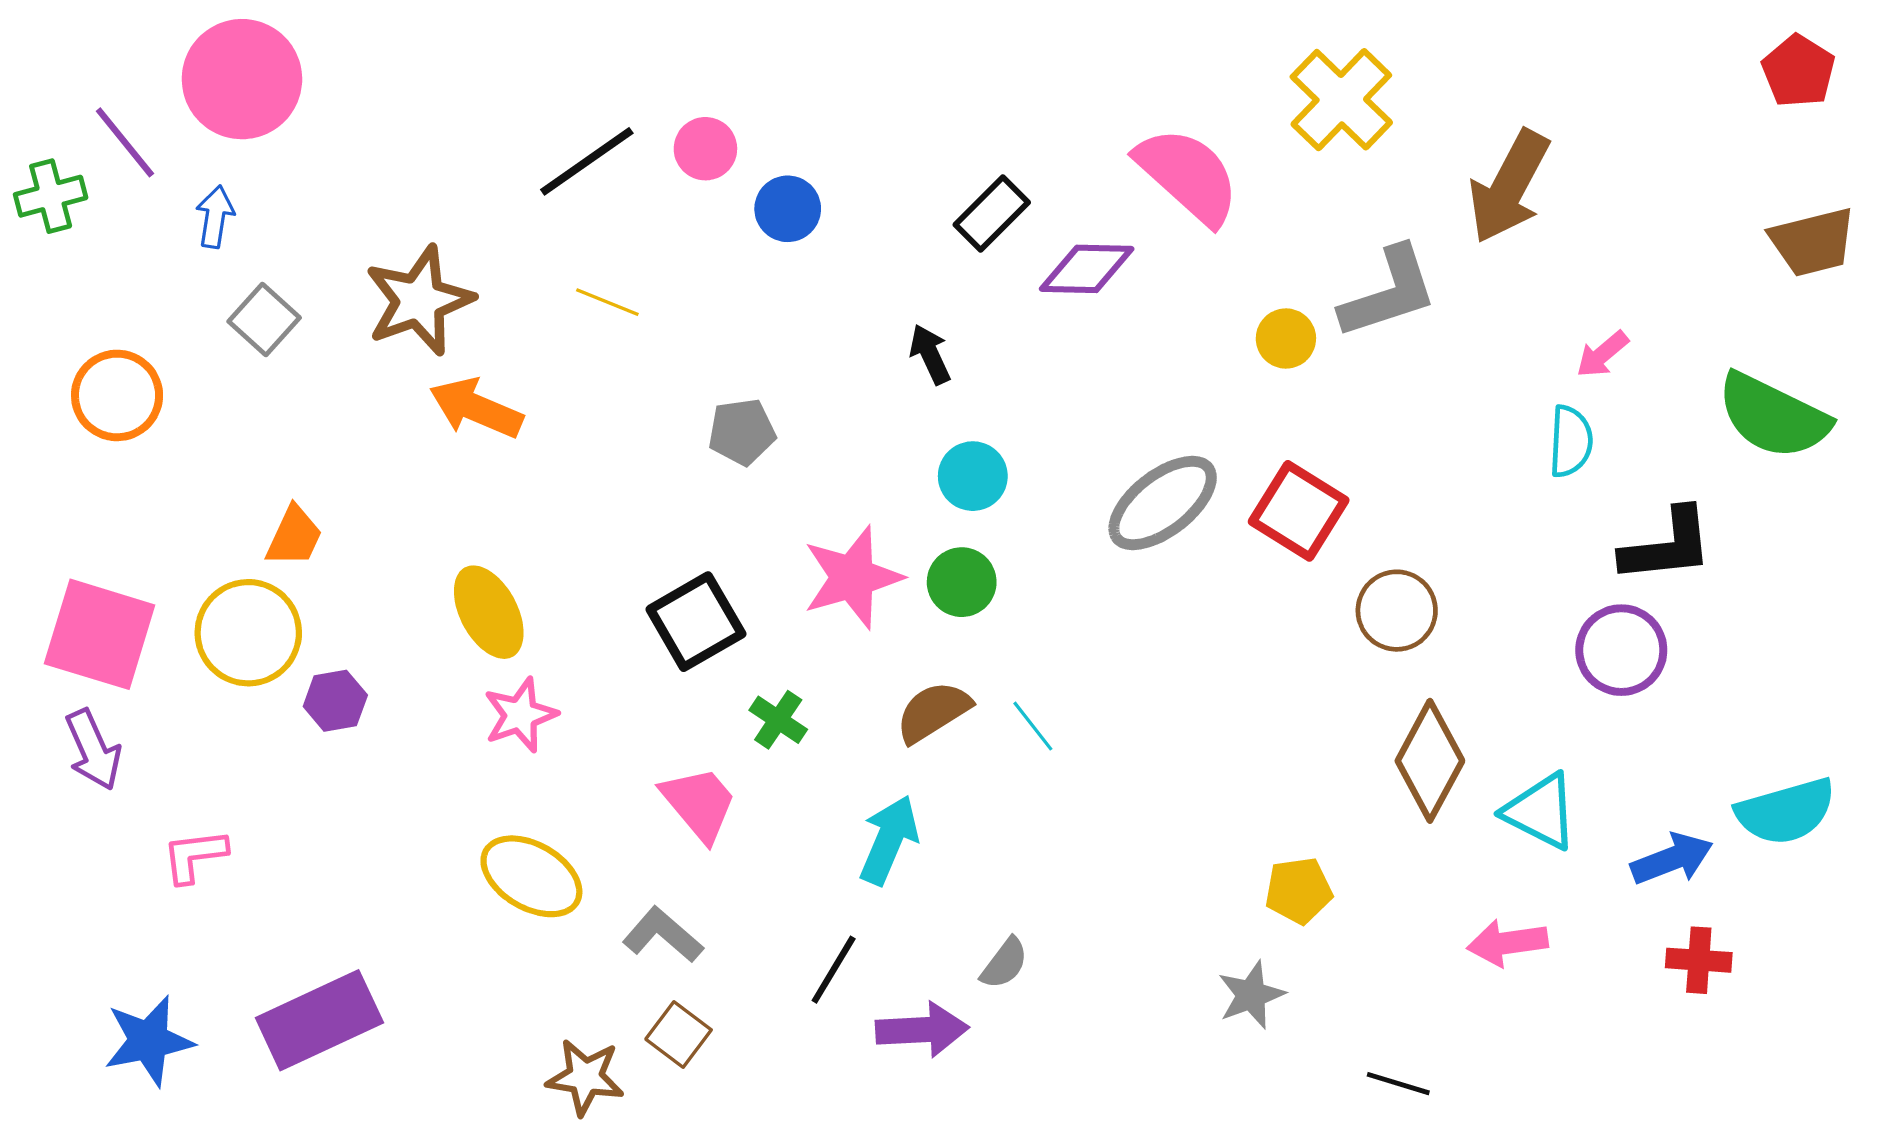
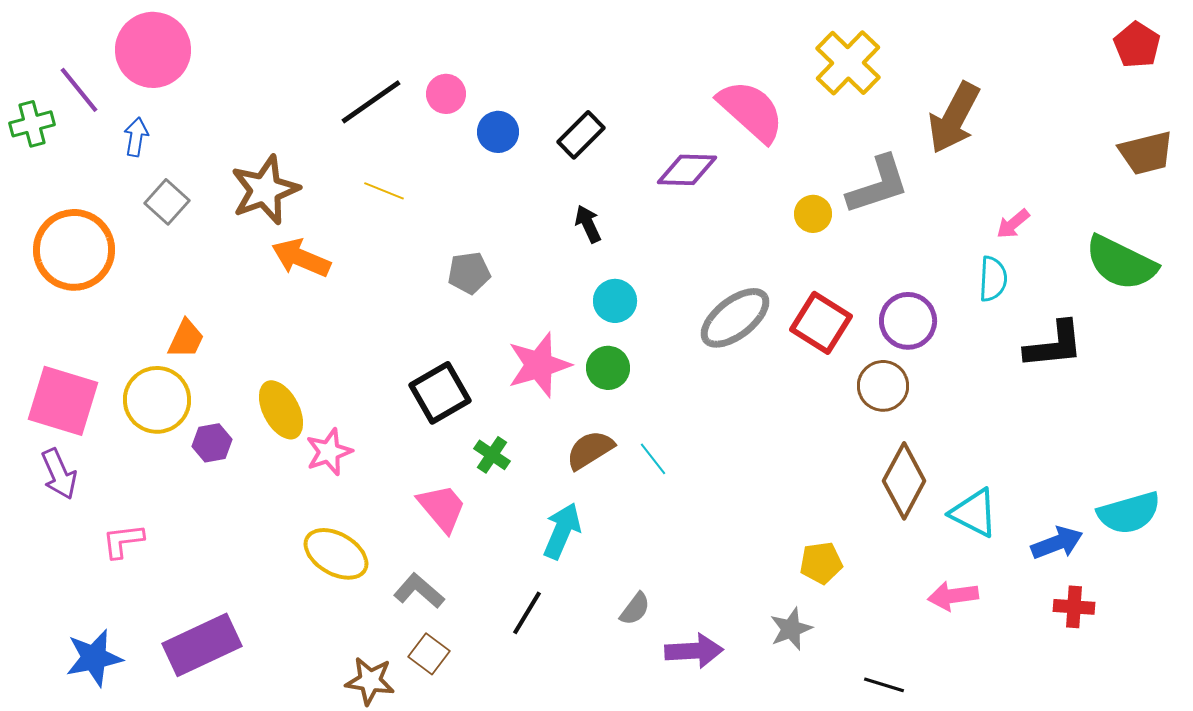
black rectangle: (992, 214) -> (581, 135), moved
orange circle: (117, 395) -> (74, 250), size x1.4
yellow ellipse: (489, 612) -> (281, 410), moved
purple circle: (1621, 650) -> (908, 321), moved
purple arrow: (922, 1030) -> (694, 651), moved

